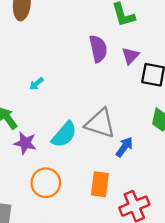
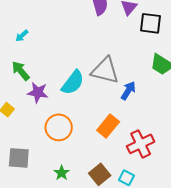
cyan arrow: (36, 84) -> (22, 36), moved
orange rectangle: (100, 184) -> (108, 126), turned 35

